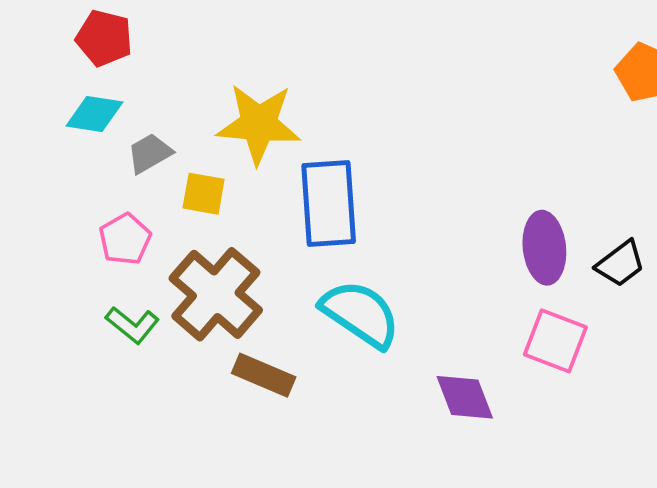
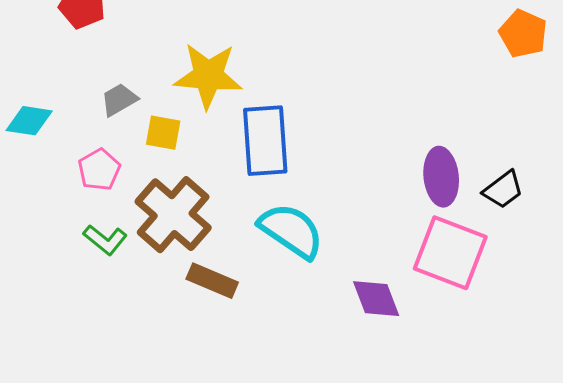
cyan diamond: (94, 114) -> (29, 121), moved
pink square: (555, 341) -> (450, 253), size x1.4

